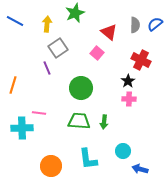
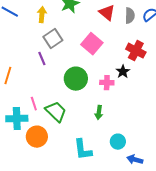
red triangle: (109, 32) -> (107, 13), moved
pink square: (97, 53) -> (92, 44), size x1.5
pink cross: (129, 99) -> (107, 83), moved
pink line: (39, 113) -> (34, 104), turned 64
green trapezoid: (79, 121) -> (56, 112), moved, turned 40
orange circle: (51, 166) -> (37, 137), moved

